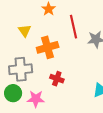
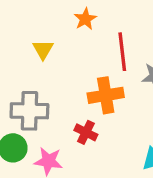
orange cross: (48, 47) -> (106, 95), moved

